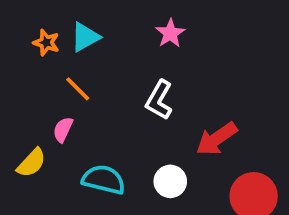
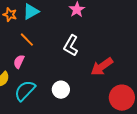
cyan semicircle: (104, 180) -> (25, 91), moved, turned -60
white circle: (170, 181) -> (61, 90), moved

